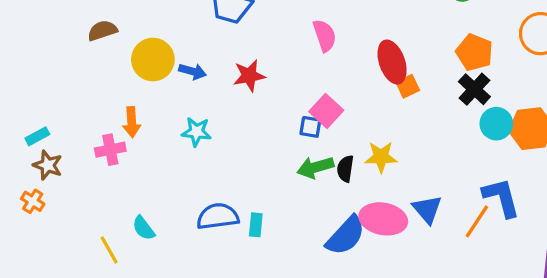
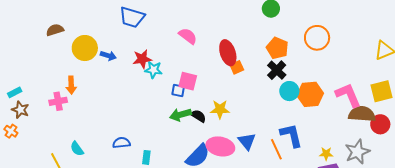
pink semicircle: (325, 36) -> (188, 36), turned -36
pink square: (326, 111) -> (188, 81), turned -30
cyan star: (196, 132) -> (153, 70), moved
black semicircle: (345, 169) -> (198, 116), turned 112
blue semicircle: (218, 216) -> (121, 143), size x0.7
orange line: (477, 221) -> (276, 149), turned -60
cyan rectangle: (256, 225) -> (146, 157), moved

